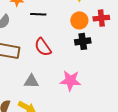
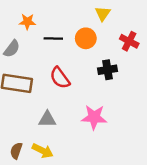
red cross: (101, 18) -> (129, 41), turned 35
orange circle: (79, 20) -> (86, 38), moved

